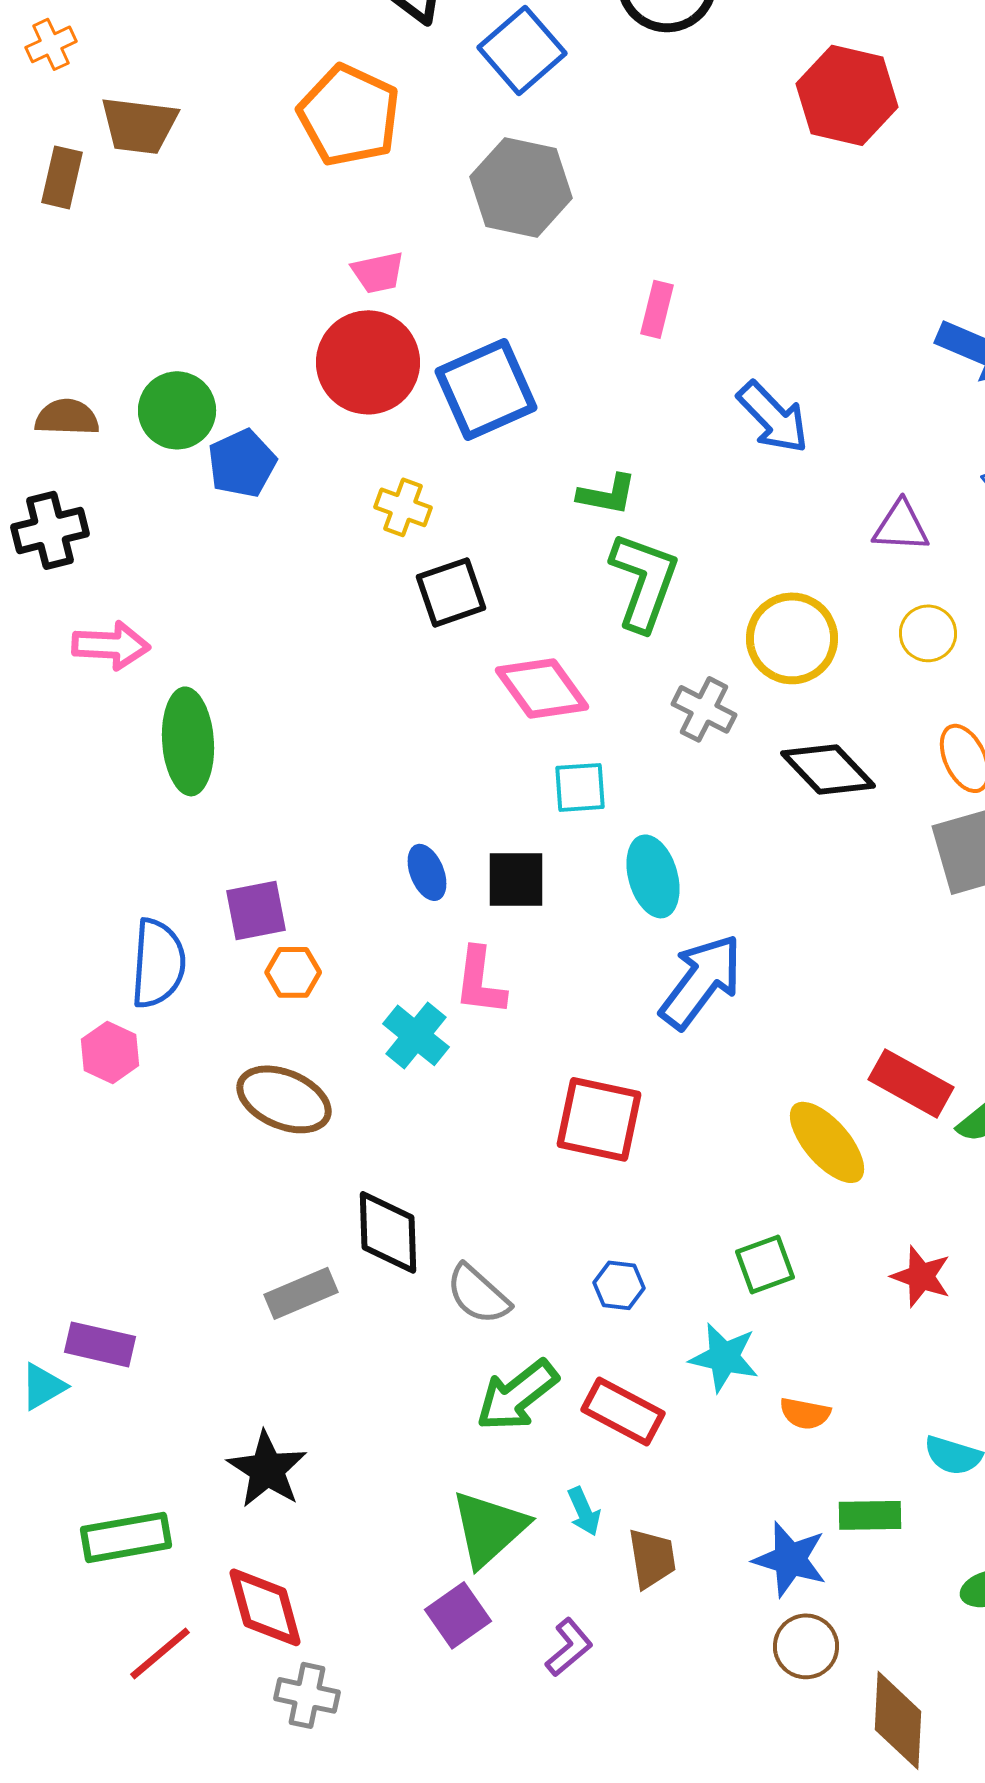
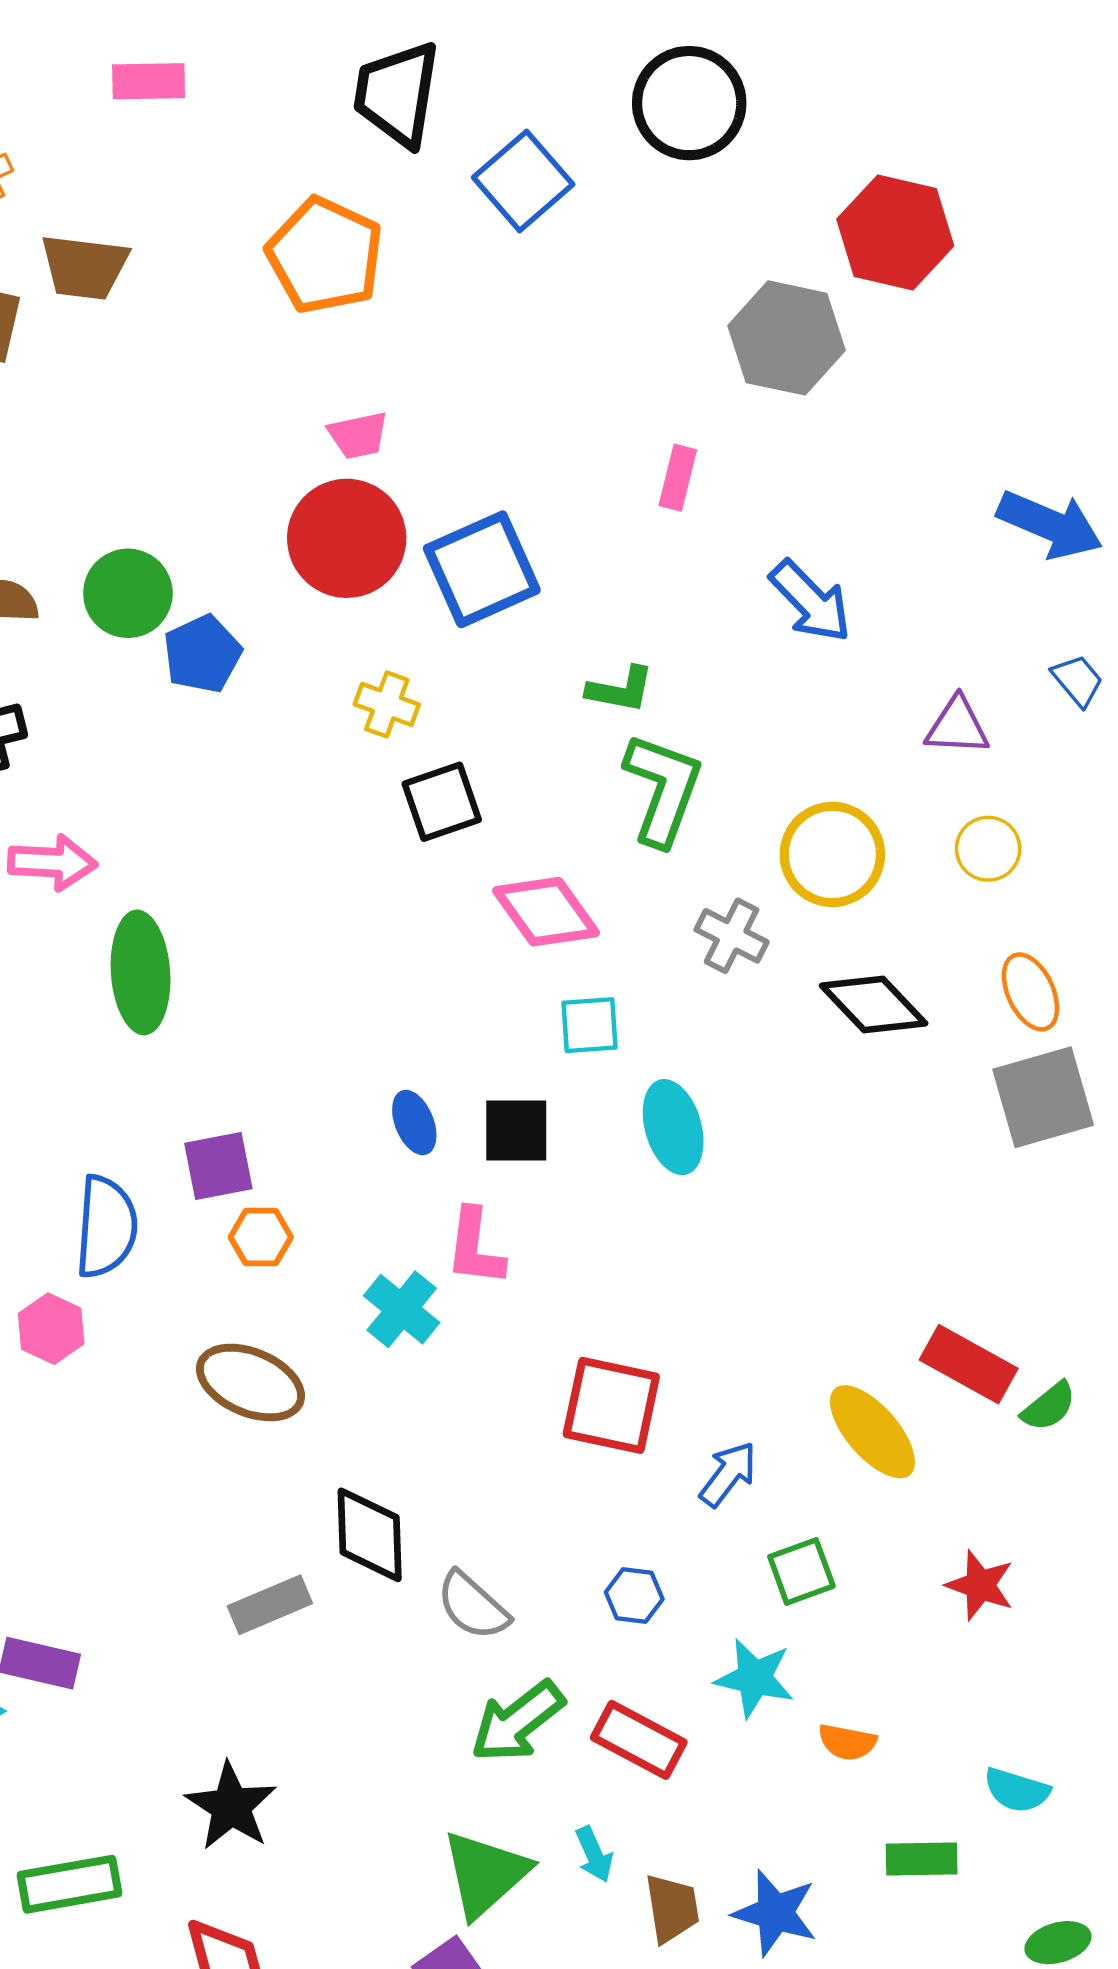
gray hexagon: (521, 187) -> (787, 338), moved
blue arrow: (701, 981) -> (728, 1474), moved, size x0.6
blue star: (790, 1559) -> (775, 1913), moved

